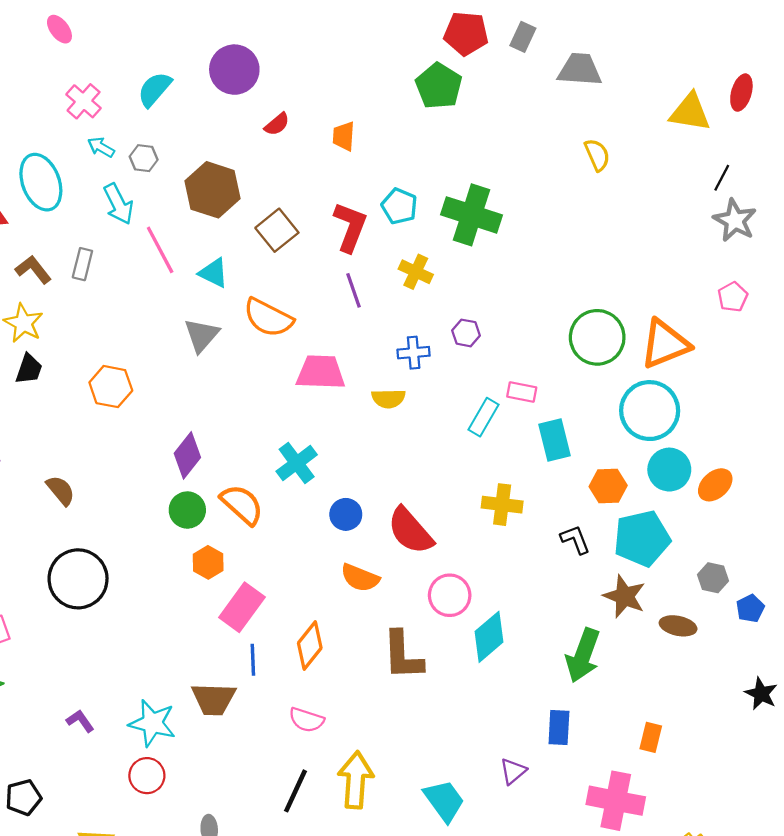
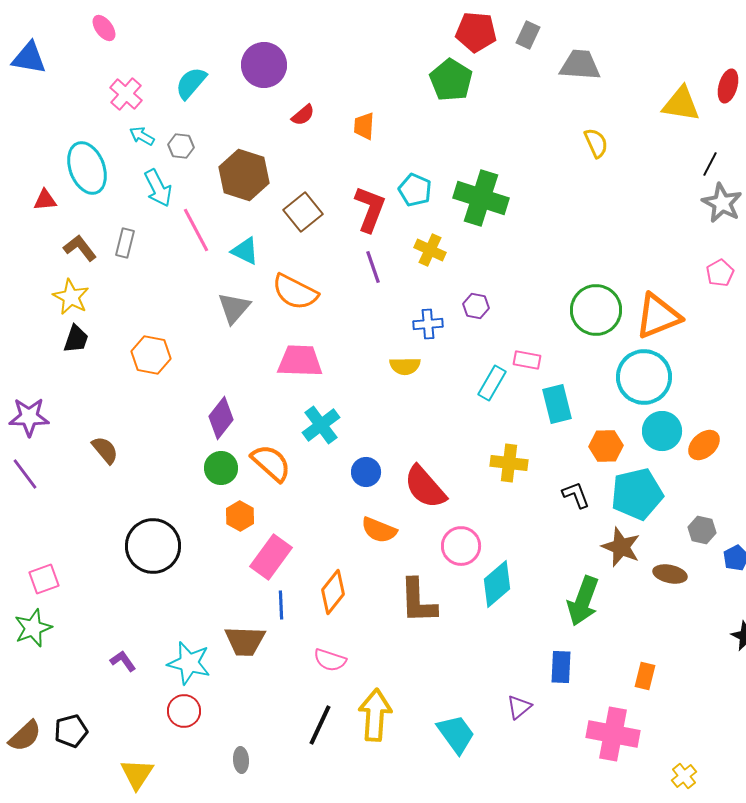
pink trapezoid: (321, 372) -> (300, 361), moved
black circle: (78, 579) -> (153, 546), moved

